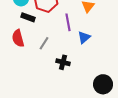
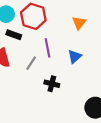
purple line: (68, 22) -> (47, 48), moved

